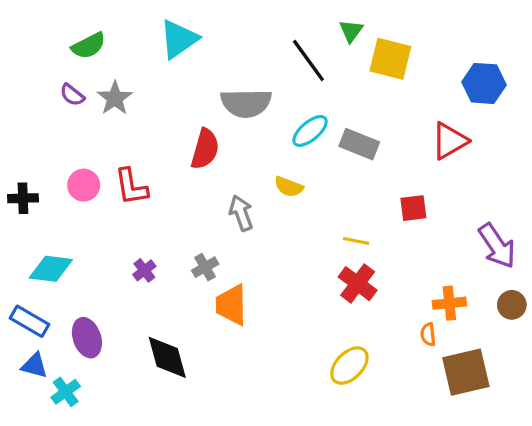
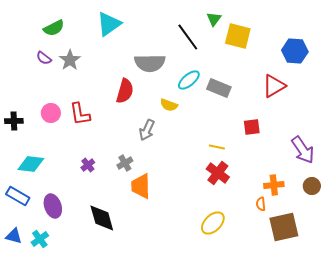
yellow semicircle: (289, 187) -> (169, 105), moved
gray arrow: (241, 213) -> (147, 130), turned -135
blue triangle: (34, 366) -> (14, 236), moved

